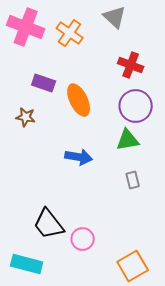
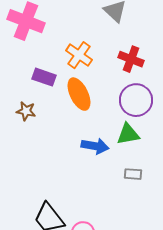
orange cross: (70, 33) -> (79, 55), moved
blue arrow: (79, 157) -> (95, 146), moved
gray rectangle: (133, 180) -> (133, 174), turned -72

